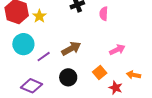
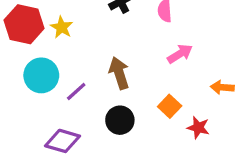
brown arrow: (71, 48) -> (119, 73), turned -72
pink arrow: (117, 50) -> (180, 54), moved
orange arrow: (134, 75) -> (222, 87), moved

